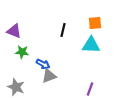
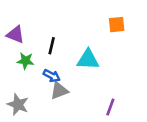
black line: (63, 30) -> (52, 46), moved
cyan triangle: (91, 45) -> (88, 60), moved

